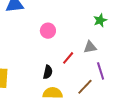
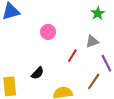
black semicircle: (48, 72) -> (38, 73), moved, turned 40

